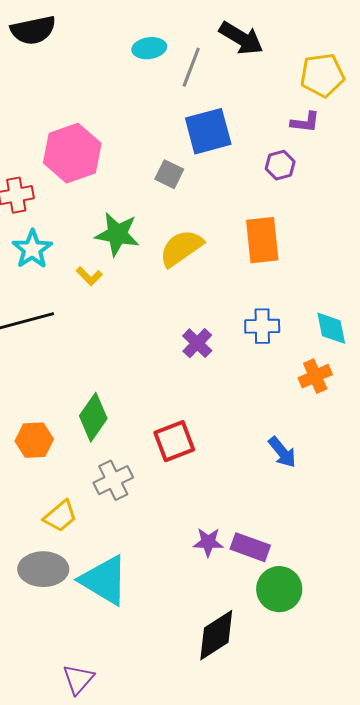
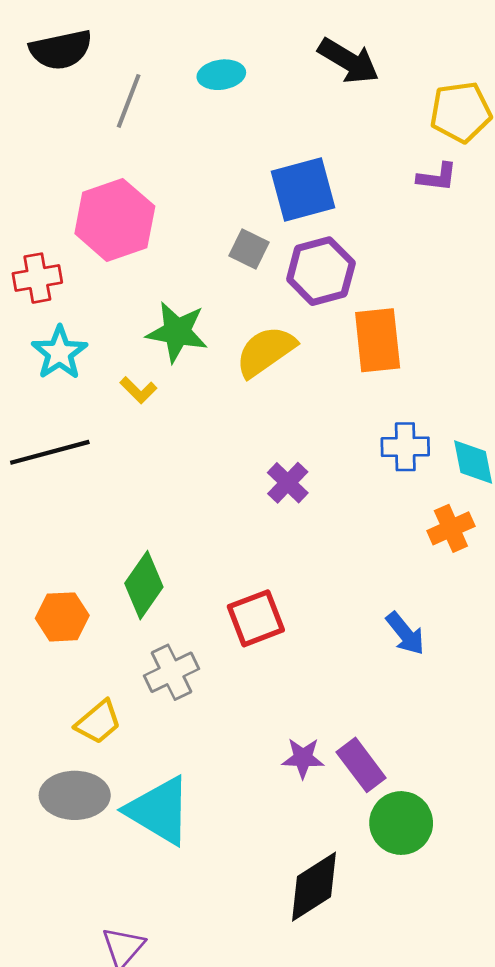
gray line: (191, 67) -> (129, 101), moved
purple hexagon: (280, 165) -> (321, 271), moved, size x1.6
blue cross: (262, 326) -> (405, 447), moved
purple rectangle: (250, 547) -> (361, 765), turned 33

